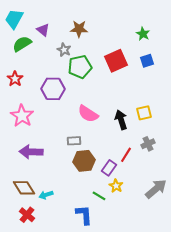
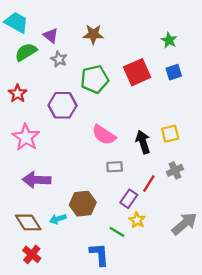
cyan trapezoid: (14, 19) -> (16, 22), turned 90
gray star: (64, 50) -> (59, 59), moved
gray rectangle: (74, 141) -> (115, 167), moved
brown hexagon: (84, 161) -> (83, 204), moved
cyan arrow: (46, 195) -> (58, 219), moved

